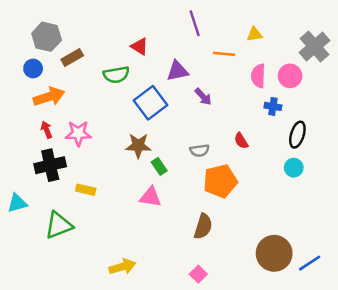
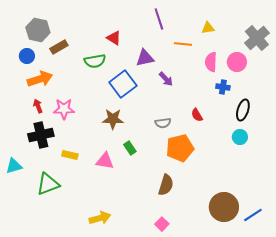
green rectangle: (159, 166) -> (130, 148), moved
pink triangle: (151, 197) -> (105, 161), moved

